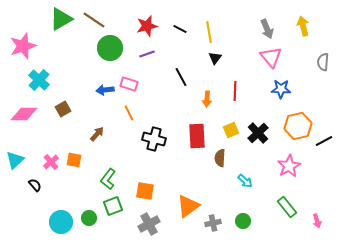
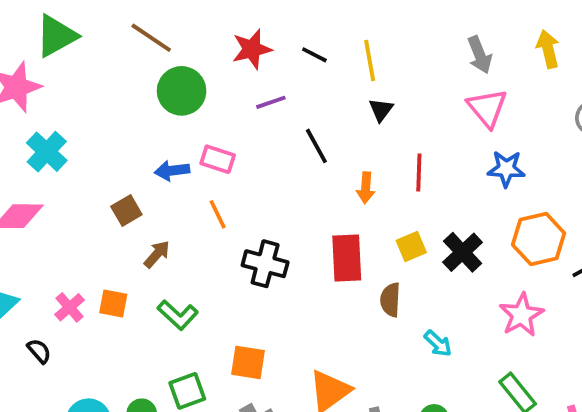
green triangle: (61, 19) -> (56, 36), moved
purple line: (147, 54) -> (271, 102), moved
brown square: (63, 109) -> (126, 211), moved
green L-shape: (108, 179) -> (178, 315), moved, turned -85

